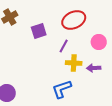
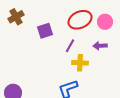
pink circle: (99, 42) -> (105, 22), moved
purple arrow: (94, 68) -> (100, 46), moved

